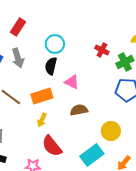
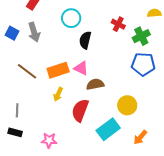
black semicircle: (51, 66) -> (85, 40), moved
pink triangle: (72, 82) -> (81, 68), moved
red semicircle: (52, 146) -> (80, 110), moved, turned 60

